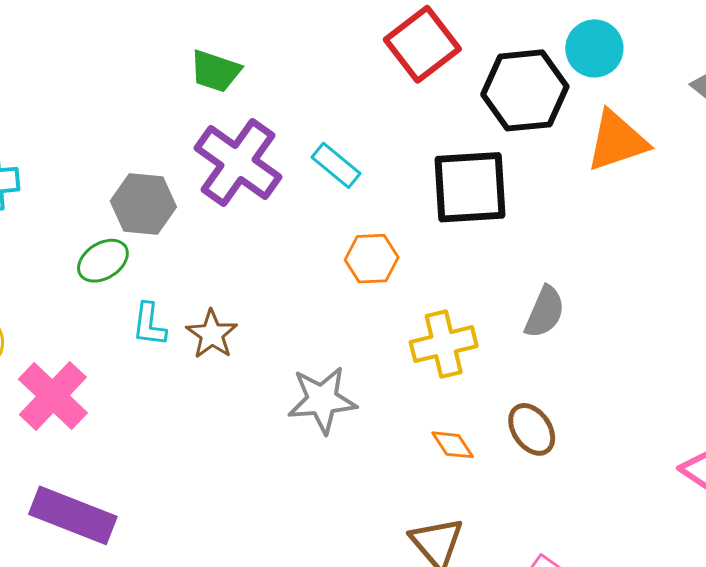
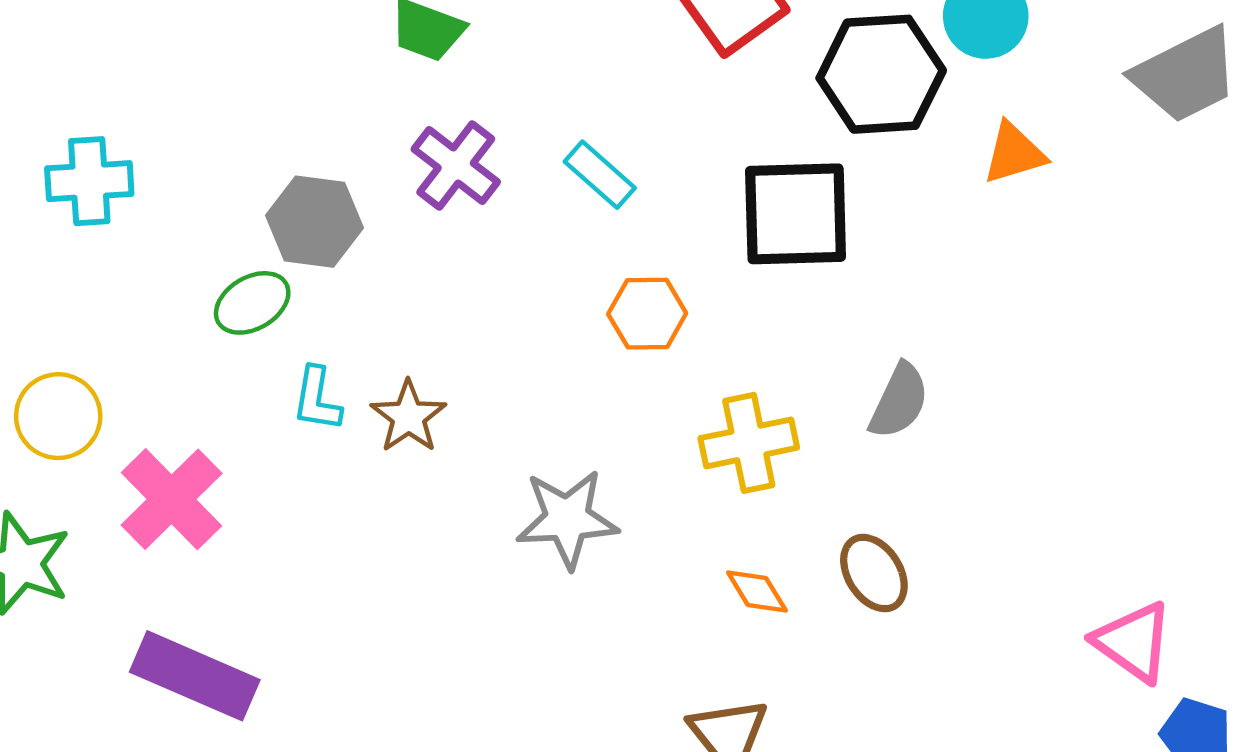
orange triangle: (617, 141) -> (1014, 153), size x0.7
purple cross: (238, 163) -> (456, 166), size x0.7

